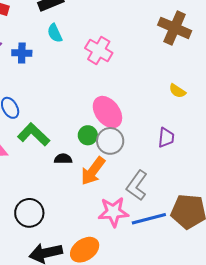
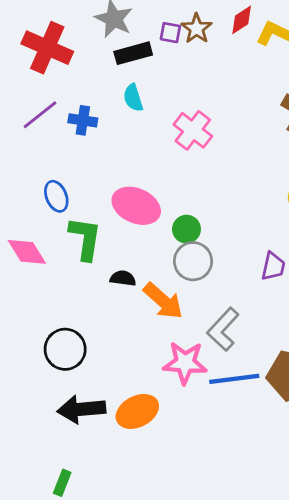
pink ellipse: (107, 112) -> (136, 206), moved, turned -36
green L-shape: (34, 134) -> (85, 238), turned 48
green circle: (88, 135) -> (186, 229), moved
orange arrow: (93, 171) -> (163, 301), turned -92

